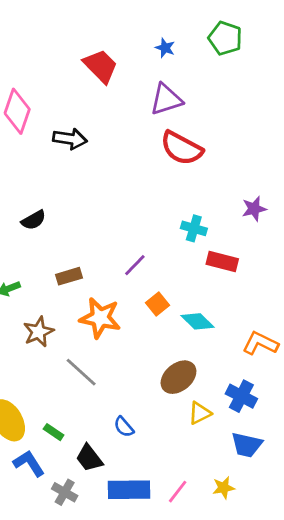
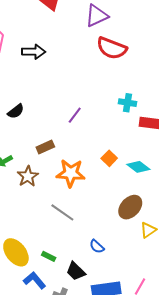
purple line: (135, 265) -> (75, 115), moved
brown star: (39, 332) -> (28, 176), moved

